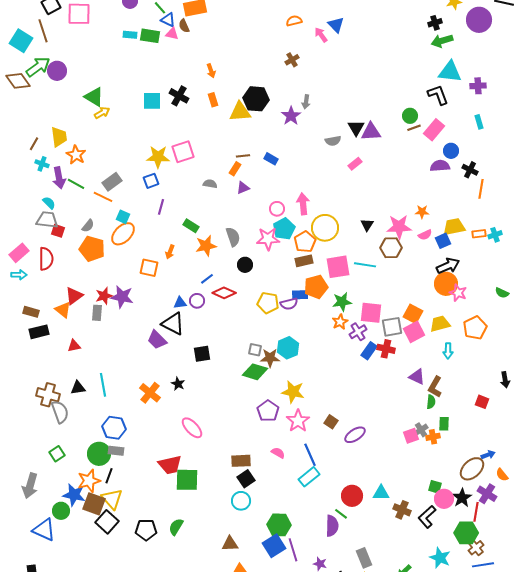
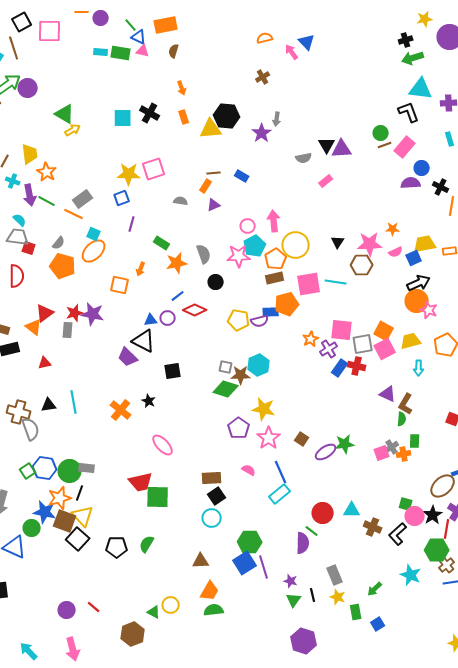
brown semicircle: (184, 26) -> (174, 51), moved, turned 40
green star: (342, 302) -> (345, 444), moved
blue hexagon: (114, 428) -> (45, 468), moved

